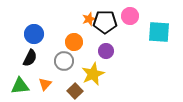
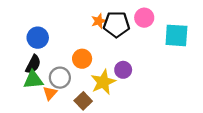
orange circle: (74, 42) -> (82, 59), moved
purple circle: (106, 51) -> (123, 70), moved
gray circle: (64, 61) -> (60, 78), moved
green triangle: (20, 86) -> (33, 80), moved

